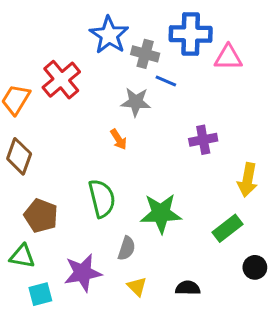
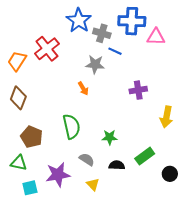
green star: (161, 213) -> (110, 137), size x0.6
green rectangle: (227, 228) -> (145, 156), moved
gray semicircle: (127, 248) -> (87, 159), turned -77
black semicircle: (188, 288) -> (117, 165), moved

